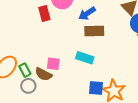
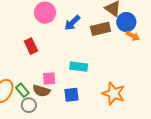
red rectangle: (44, 14) -> (31, 46), moved
brown rectangle: (94, 31) -> (100, 29), moved
blue square: (96, 88) -> (72, 95), moved

